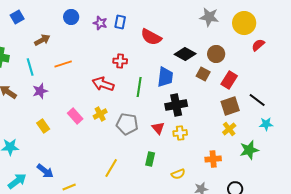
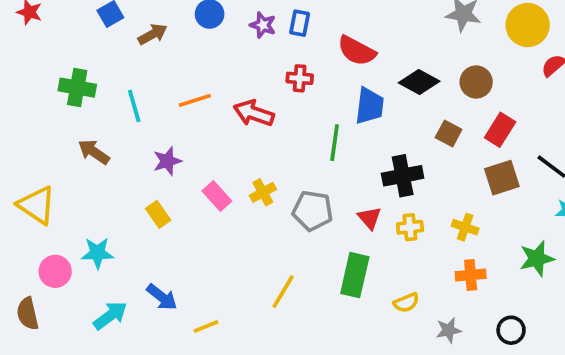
brown arrow: (42, 40) -> (153, 34), moved
red cross: (120, 61) -> (300, 78), moved
brown square: (203, 74) -> (449, 133), moved
blue trapezoid: (165, 77) -> (370, 106), moved
red arrow: (103, 84) -> (254, 113), moved
purple star: (40, 91) -> (167, 161), moved
yellow cross: (229, 129) -> (465, 227), moved, turned -32
green rectangle: (150, 159) -> (355, 275), size x1.6

